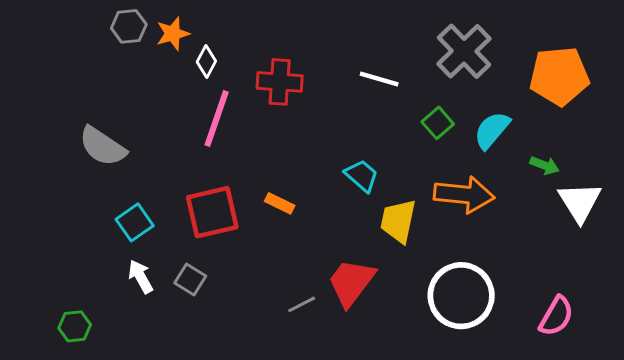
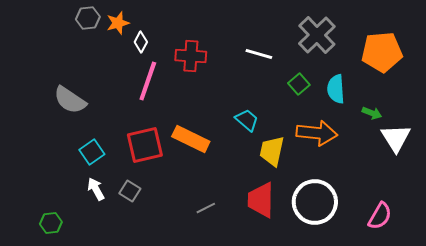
cyan semicircle: (492, 130) -> (336, 89), turned -44
orange rectangle: (280, 203) -> (191, 139), size x1.8
red trapezoid: (351, 282) -> (261, 200), moved, turned -36

